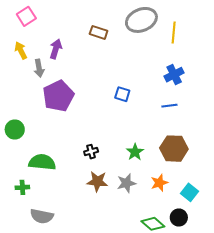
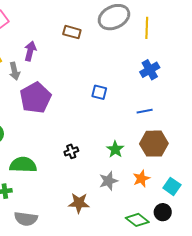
blue line: (169, 106) -> (145, 111), moved
brown star: (97, 181) -> (79, 203), moved

